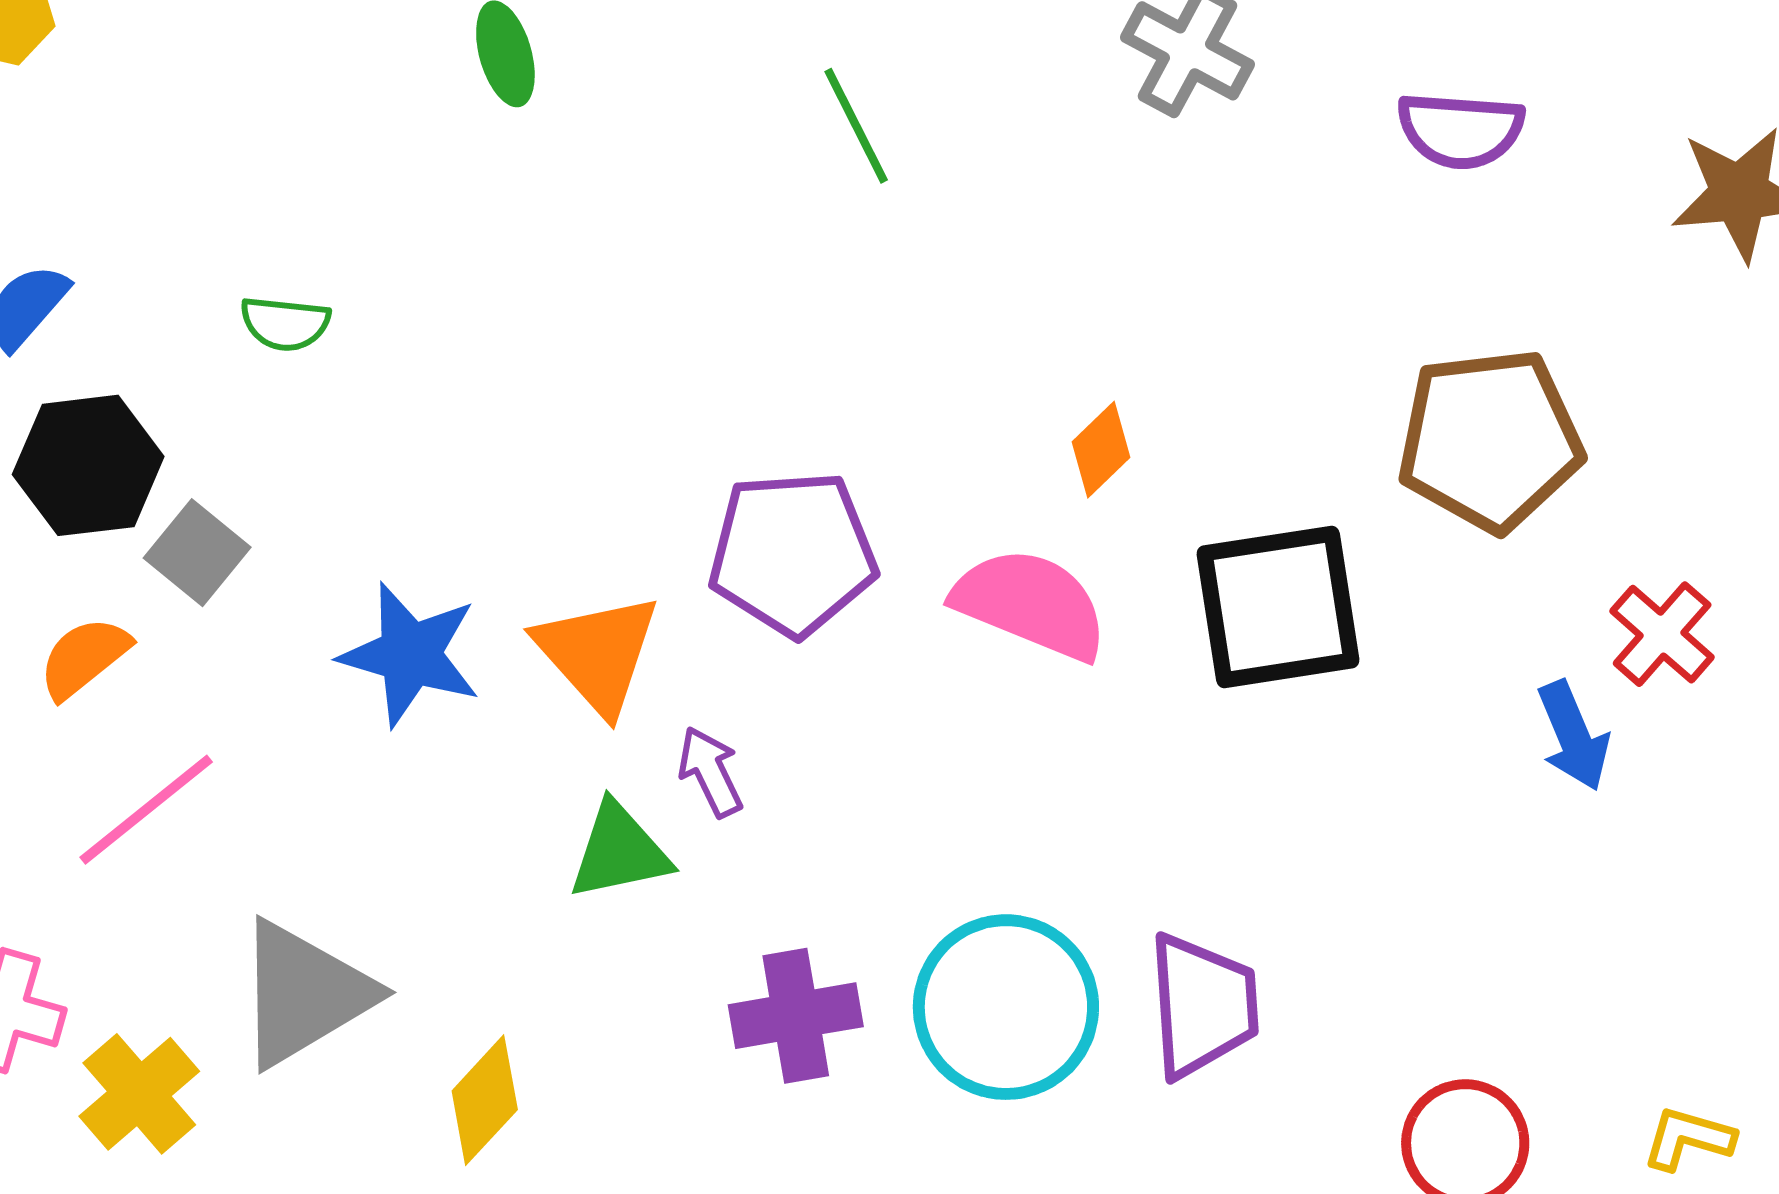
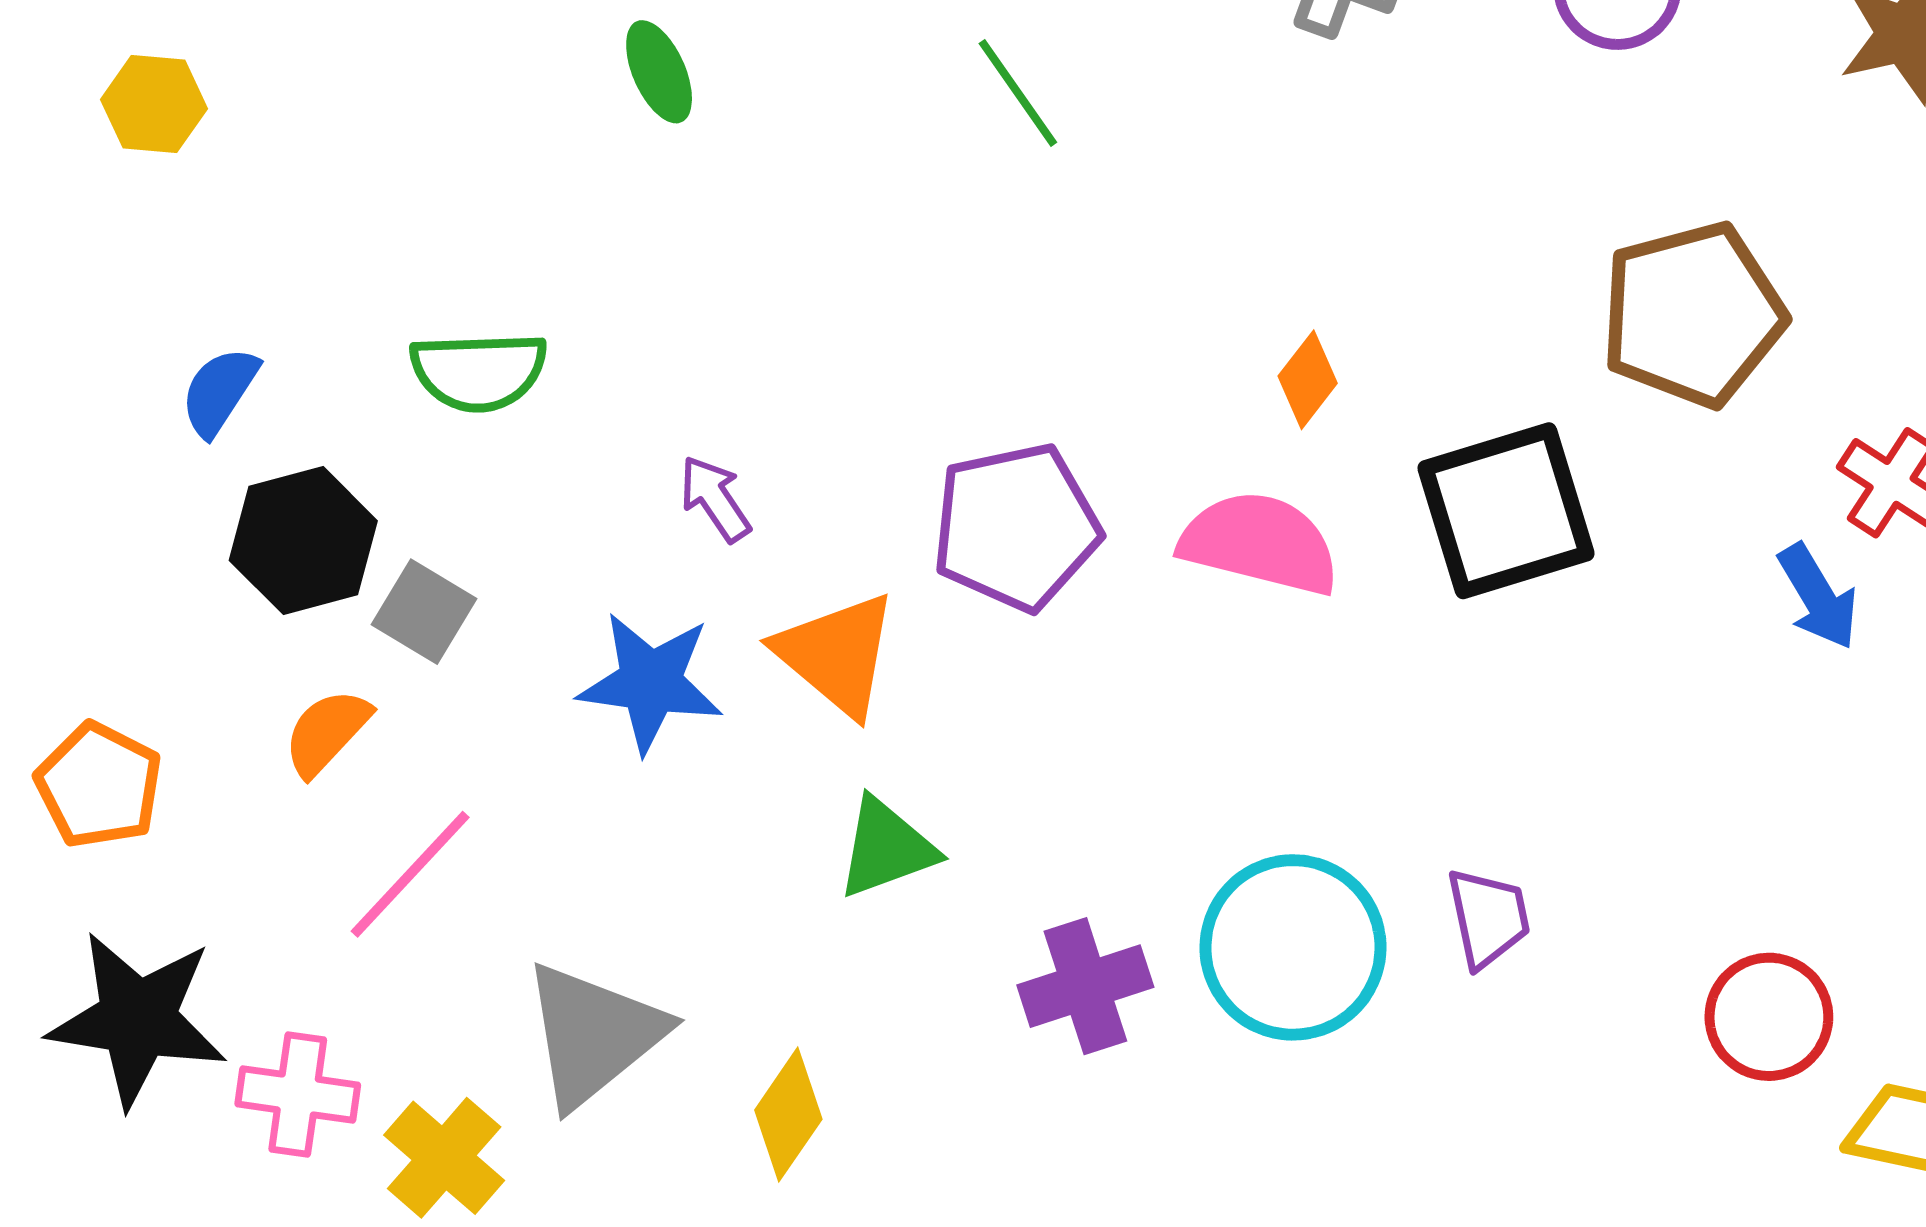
green semicircle: (285, 323) -> (479, 371), size x1.5
purple arrow: (710, 772) -> (715, 499), moved
purple trapezoid: (1203, 1005) -> (1488, 918), size x0.7

